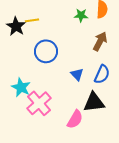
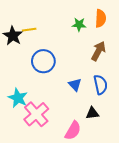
blue semicircle: (102, 74) -> (100, 85), turned -36
black triangle: (94, 102) -> (92, 113), size x0.6

